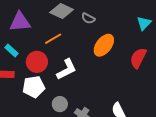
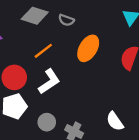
orange line: (53, 39) -> (43, 51), moved

